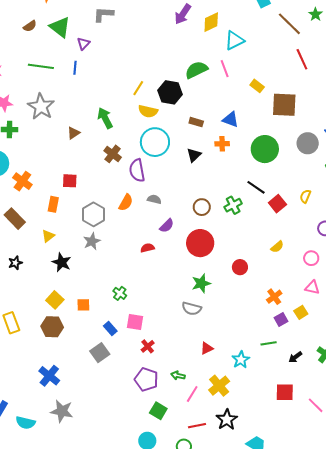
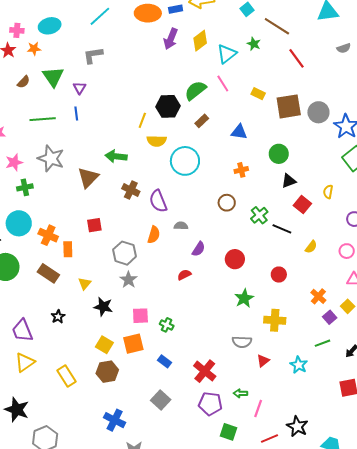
green star: (315, 14) -> (254, 44), moved
green triangle: (60, 27) -> (53, 77), turned 30
black hexagon: (170, 92) -> (168, 106), moved
green arrow: (105, 118) -> (116, 156), turned -45
brown rectangle: (196, 122) -> (202, 121), moved, turned -48
brown triangle: (73, 133) -> (88, 178), size x1.6
cyan circle: (155, 142) -> (185, 161), moved
gray circle: (308, 143) -> (318, 112), moved
orange cross: (222, 144) -> (241, 170), moved
green circle: (265, 149) -> (279, 154), size x0.7
black triangle: (194, 155) -> (289, 181), moved, turned 35
black line: (256, 187) -> (282, 229), moved
orange rectangle: (53, 204) -> (68, 249), moved
brown circle: (202, 207) -> (227, 203), moved
red circle: (200, 243) -> (235, 259), size x0.7
orange square: (83, 305) -> (133, 344), size x1.5
gray semicircle: (192, 309) -> (242, 342), moved
pink square: (135, 322) -> (140, 316), moved
red cross: (148, 346) -> (205, 371), size x1.6
gray square: (100, 353) -> (161, 400), moved
yellow cross: (219, 386) -> (275, 320), moved, turned -35

